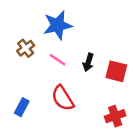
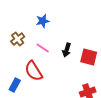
blue star: (58, 25) -> (43, 21), size x0.6
red semicircle: (63, 98) -> (34, 71), moved

